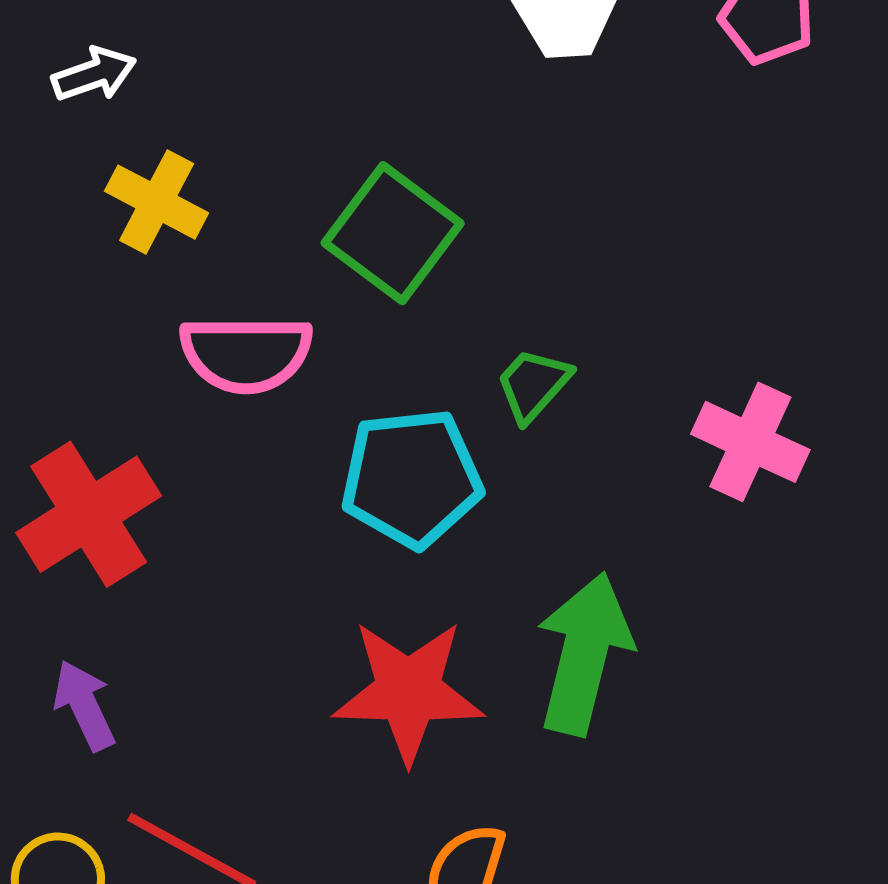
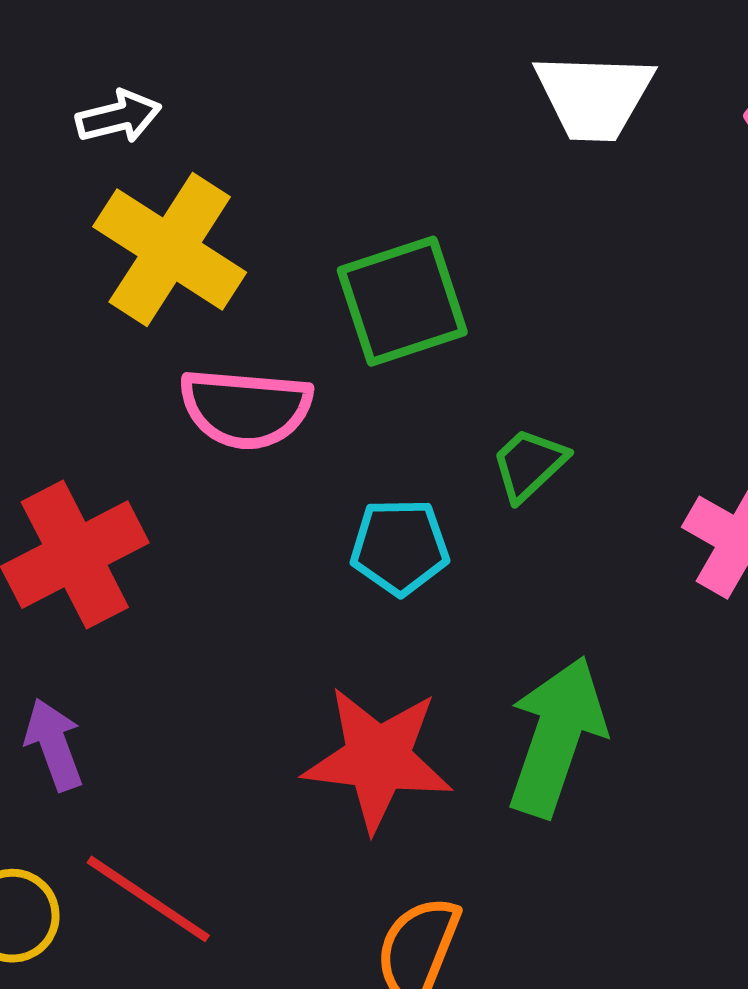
yellow cross: (157, 202) -> (170, 249), size x1.5
green square: (393, 233) -> (402, 301), turned 30
cyan pentagon: (411, 478) -> (400, 547), size x0.7

